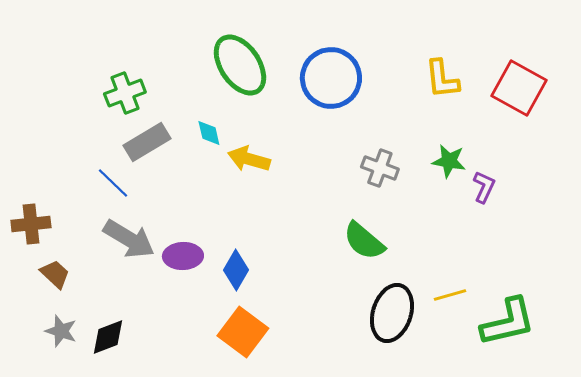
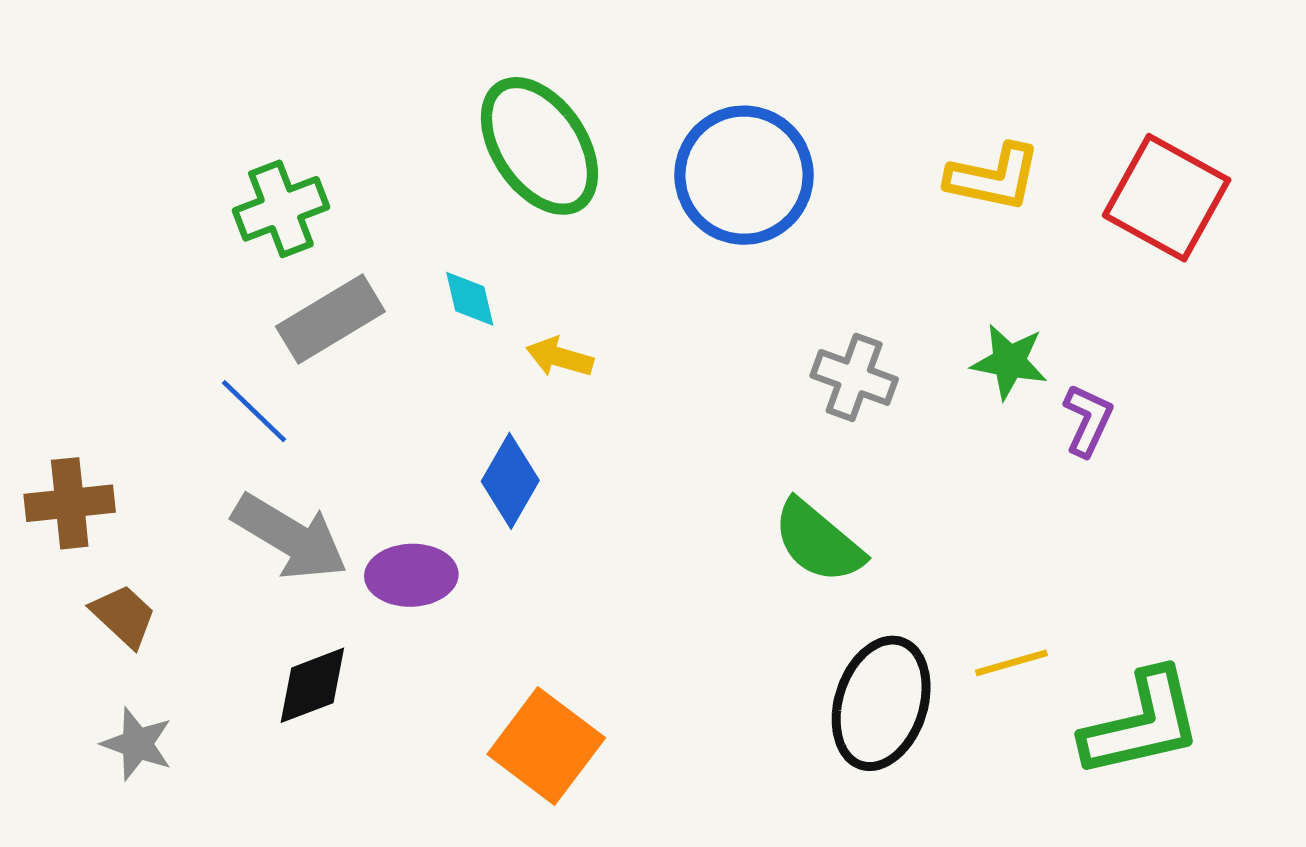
yellow L-shape: (442, 79) -> (993, 177), turned -72
yellow arrow: (249, 159) -> (560, 357), size x0.7
blue diamond: (236, 270) -> (510, 481), moved
black diamond: (108, 337) -> (312, 685), moved

